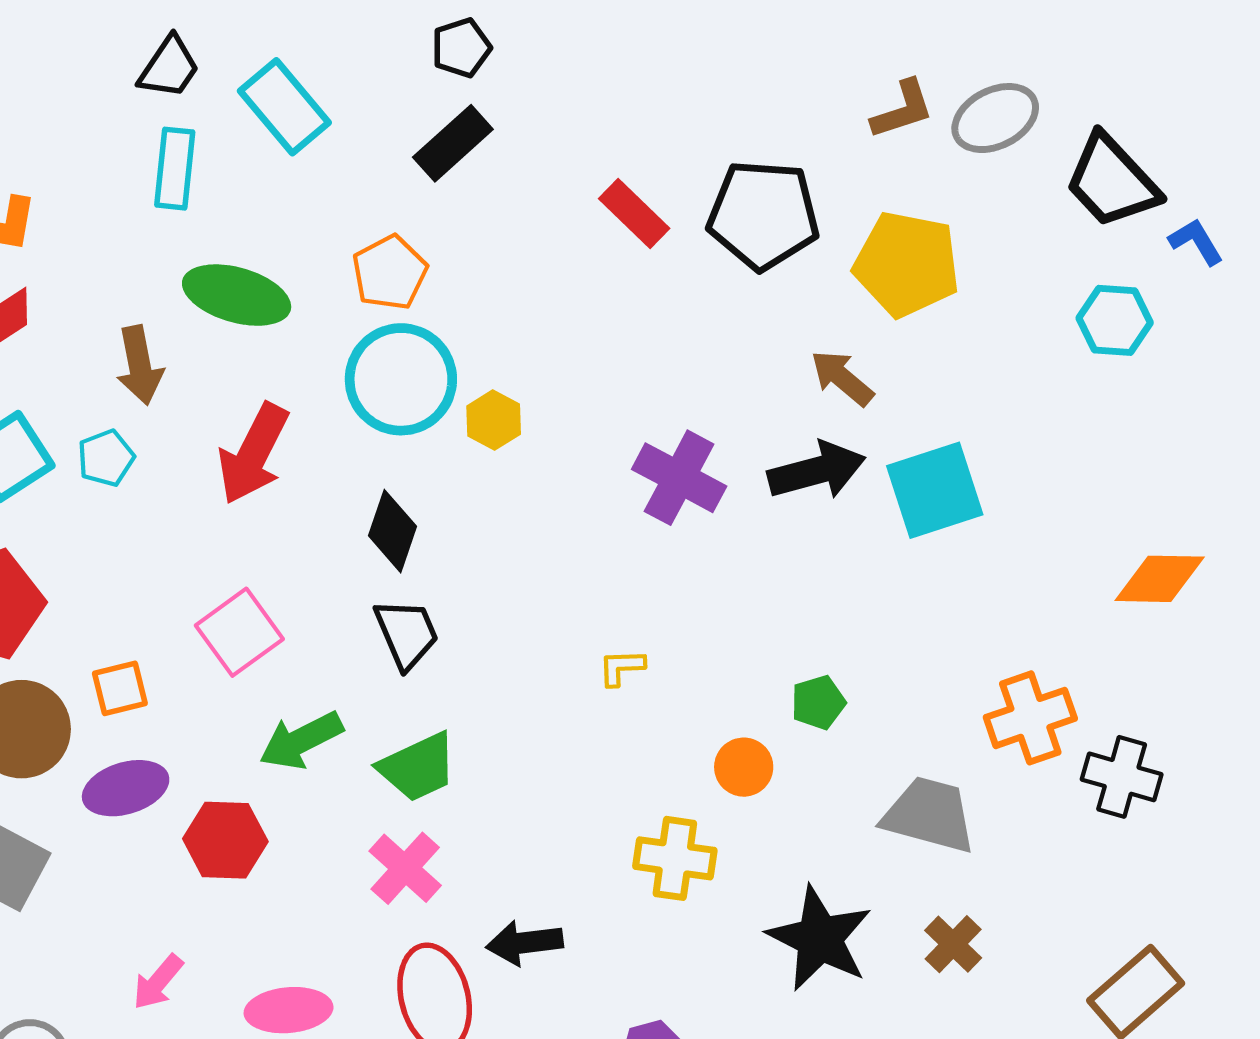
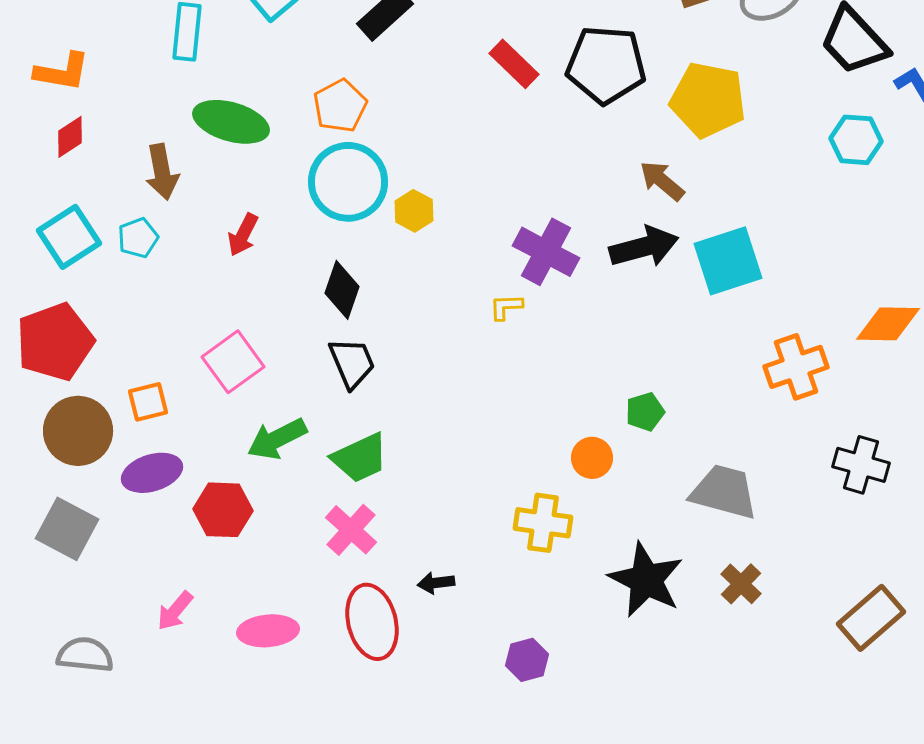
red arrow: (253, 454) -> (243, 235), size x0.6
yellow L-shape: (621, 667) -> (506, 307), moved
orange cross: (1030, 718) -> (796, 367), moved
black arrow: (525, 943) -> (436, 583), size x0.7

